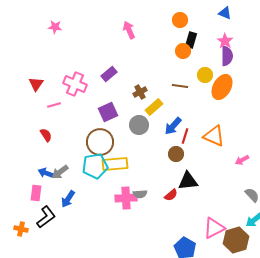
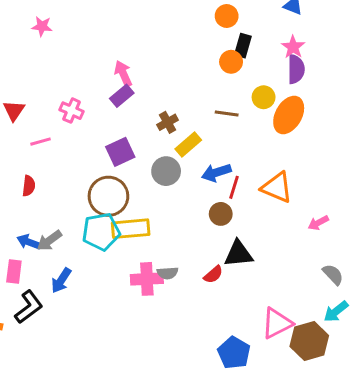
pink arrow: (129, 30) -> (123, 74), moved
pink cross: (75, 84) -> (72, 111), size x0.7
blue arrow: (173, 126) -> (216, 173), turned 30
red semicircle: (46, 135) -> (29, 186), turned 40

